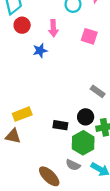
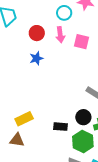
red circle: (22, 25) -> (37, 33), moved
pink arrow: (53, 28) -> (60, 35), moved

